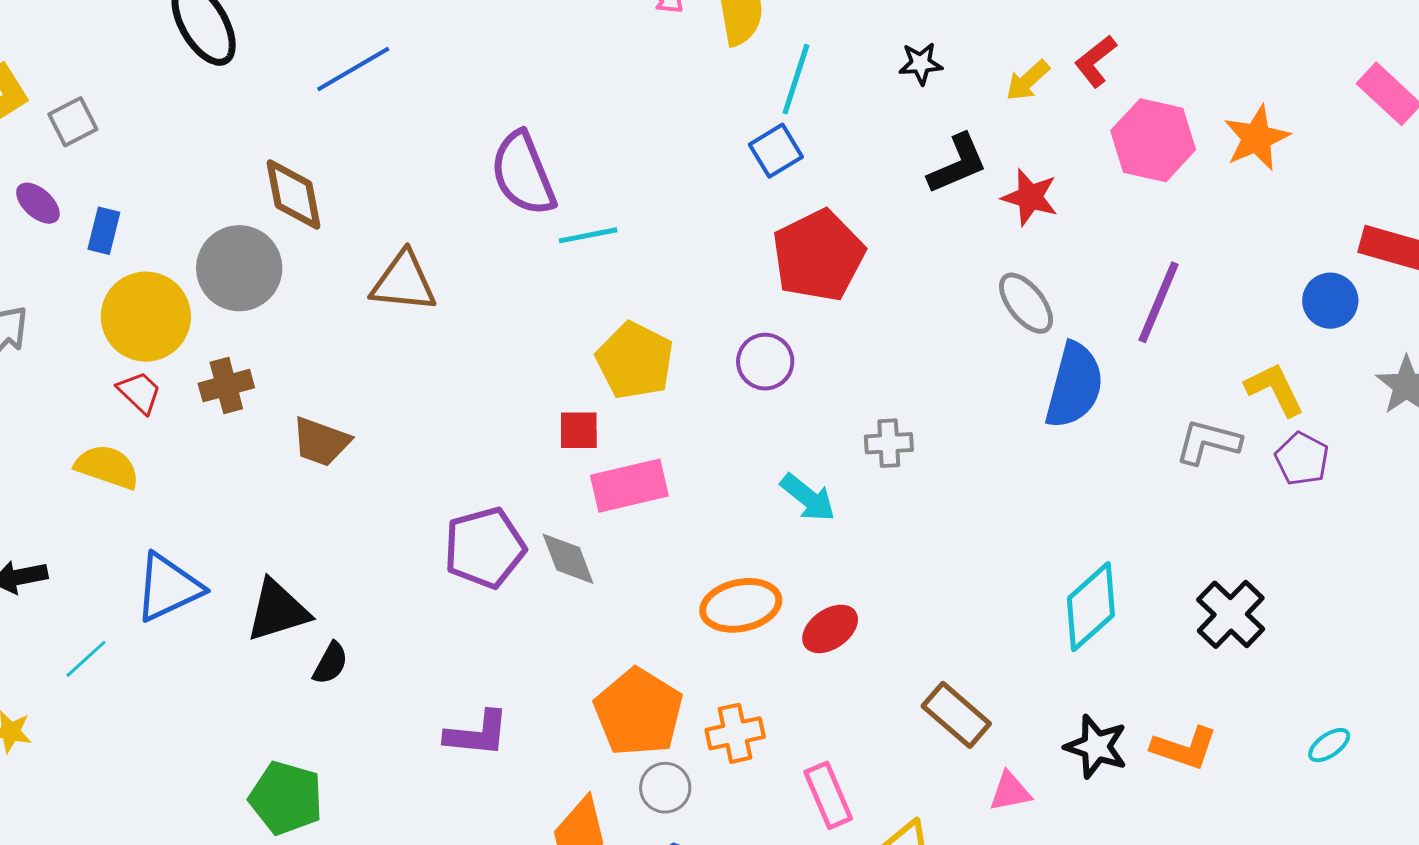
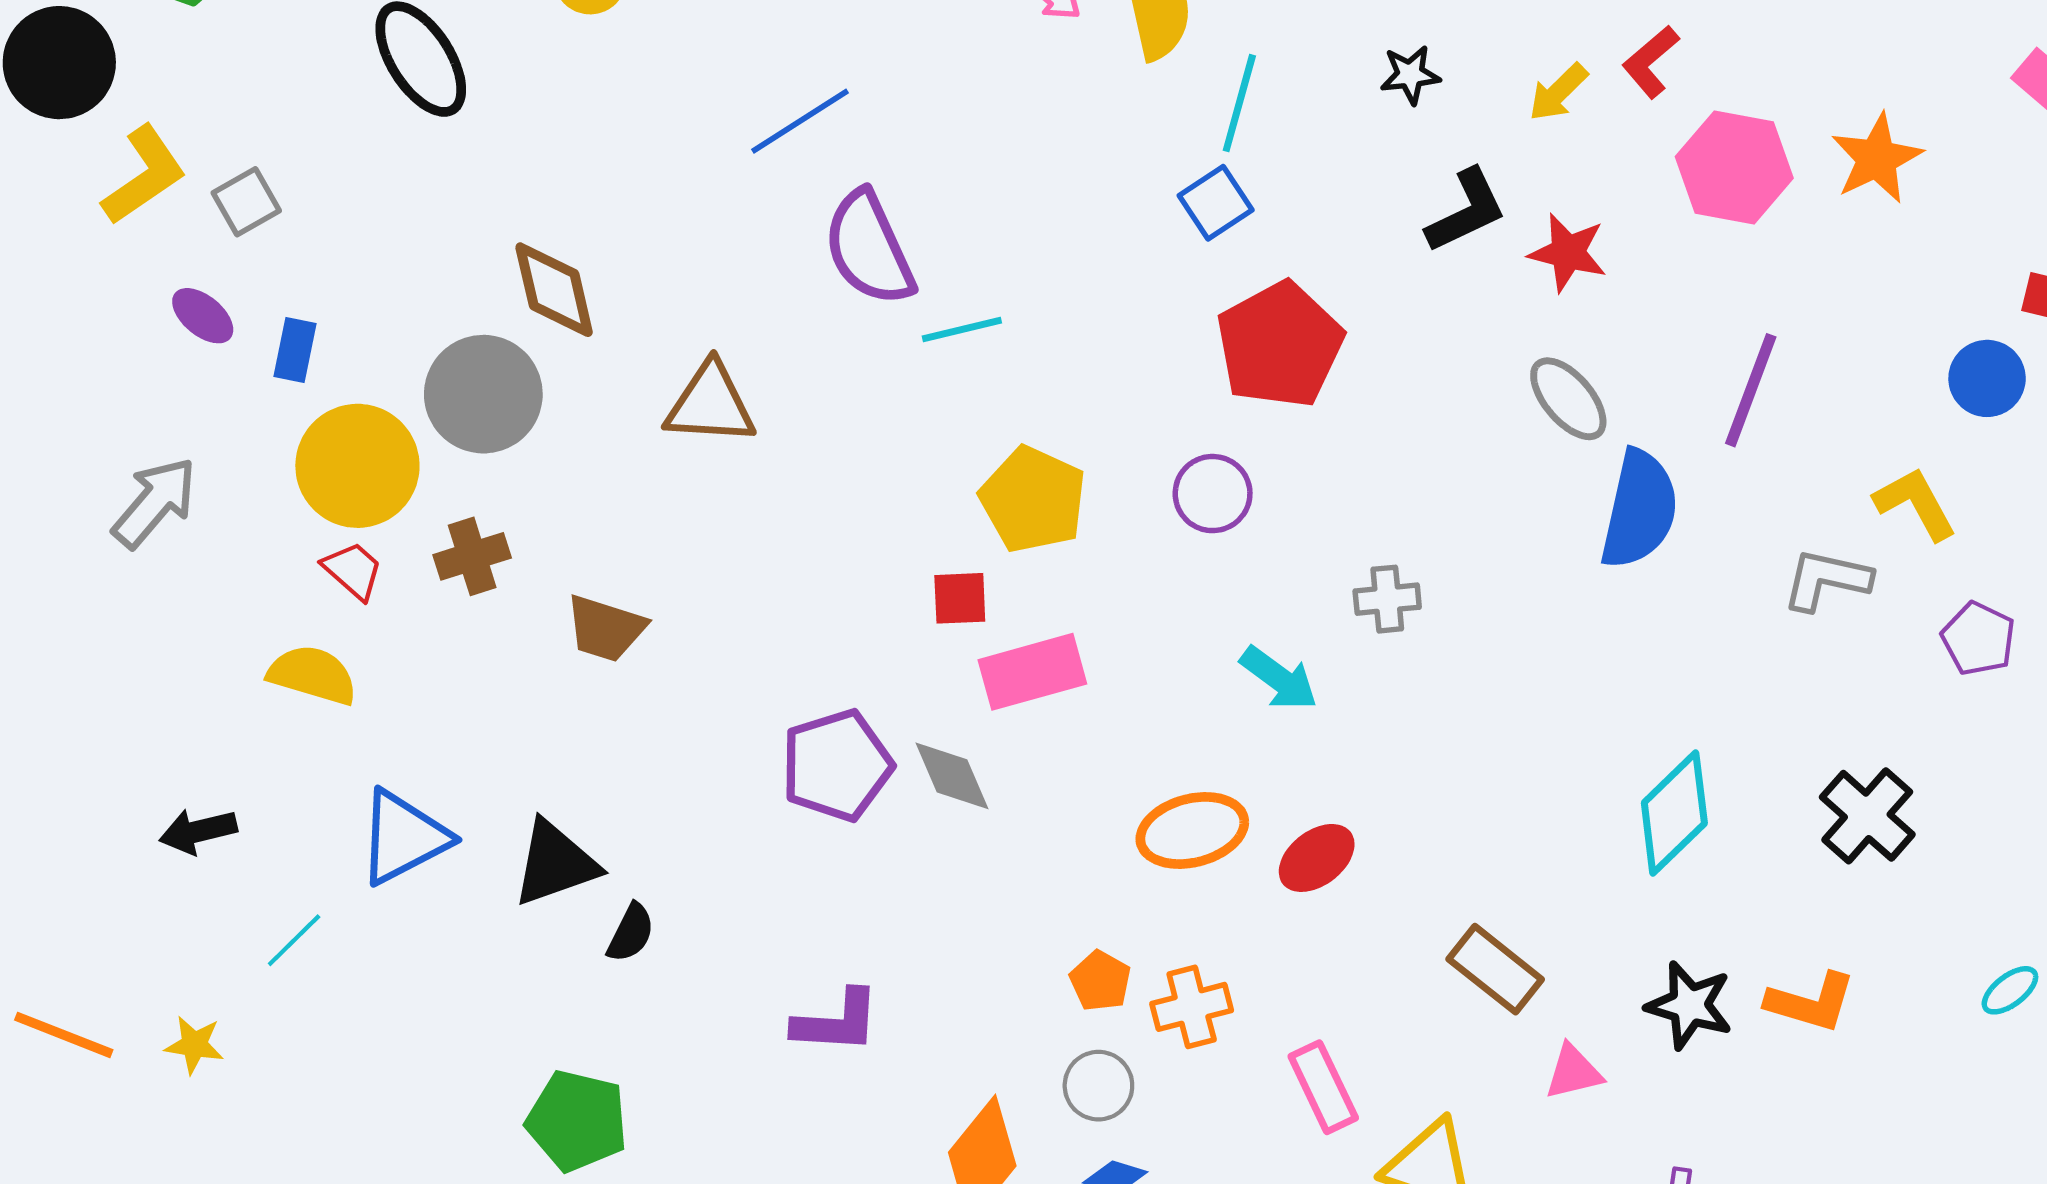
blue line: (353, 69) -> (800, 121), moved
purple pentagon: (1302, 459) -> (1978, 639), moved
orange pentagon: (638, 712) -> (1100, 981), moved, size x0.5

